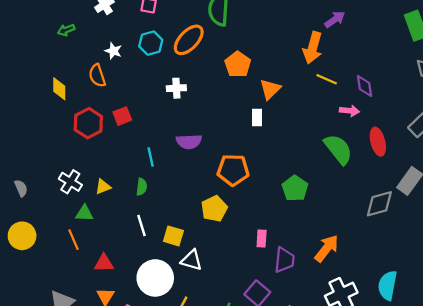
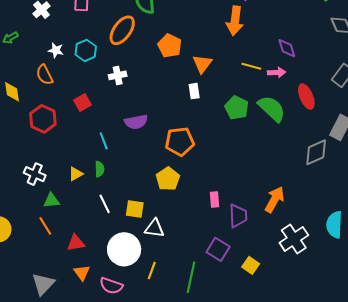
cyan hexagon: (151, 43) -> (86, 50), moved
yellow line: (327, 79) -> (251, 66), moved
red square: (122, 116) -> (82, 103), moved
yellow triangle: (103, 187) -> (76, 174), moved
green pentagon: (295, 188) -> (237, 108), moved

